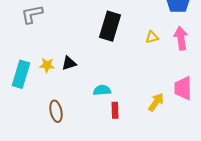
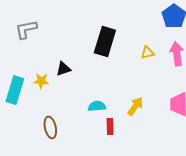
black triangle: (69, 63) -> (63, 69), moved
yellow arrow: (156, 102) -> (135, 106), moved

